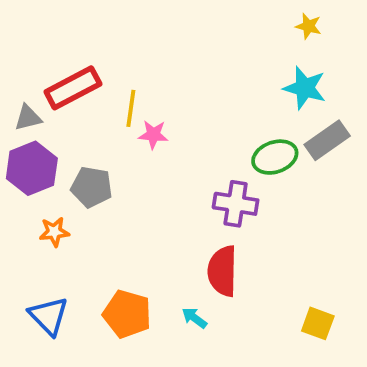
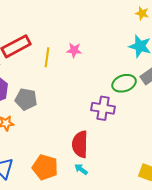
pink star: (153, 135) -> (74, 50), moved
red semicircle: (222, 271) -> (80, 144), moved

